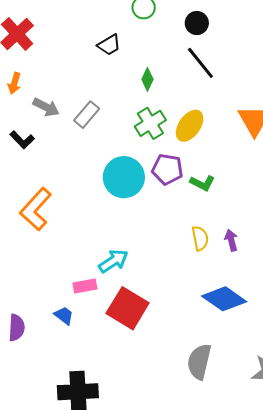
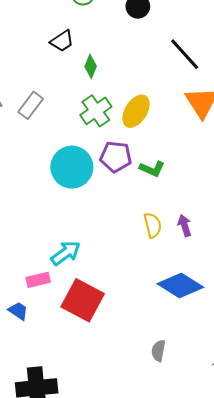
black trapezoid: (109, 45) -> (62, 41), moved
black line: (200, 63) -> (185, 54), moved
gray semicircle: (199, 362) -> (158, 351), size x0.6

